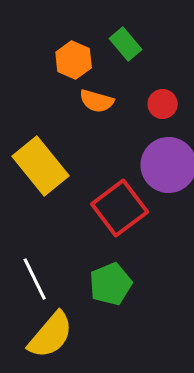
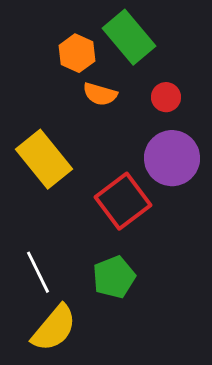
green rectangle: (126, 44) -> (129, 37), size x1.6

